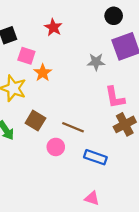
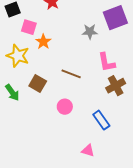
brown line: (73, 127) -> (71, 74), moved
pink circle: (56, 147) -> (65, 107), moved
blue rectangle: (95, 157) -> (101, 120), moved, turned 36

